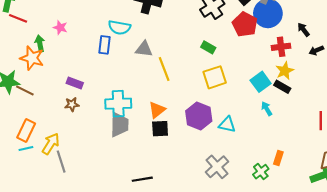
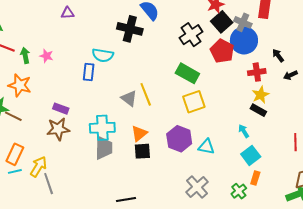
green arrow: (40, 43) -> (25, 55), moved
green rectangle: (208, 47) -> (187, 73), size x1.6
gray triangle: (144, 49) -> (129, 98), moved, turned 30
cyan square: (261, 82) -> (251, 155), moved
brown star: (72, 104) -> (58, 129), size x1.6

